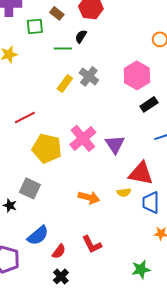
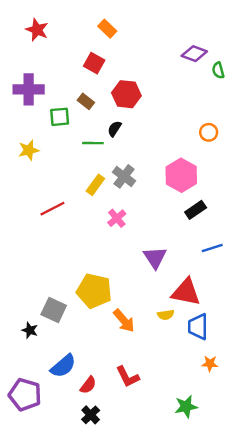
red line: (25, 117) -> (52, 209), moved
pink cross: (83, 138) -> (117, 218), moved, size x0.6
yellow pentagon: (47, 148) -> (94, 291), moved
orange arrow: (89, 197) -> (124, 321), turned 35

